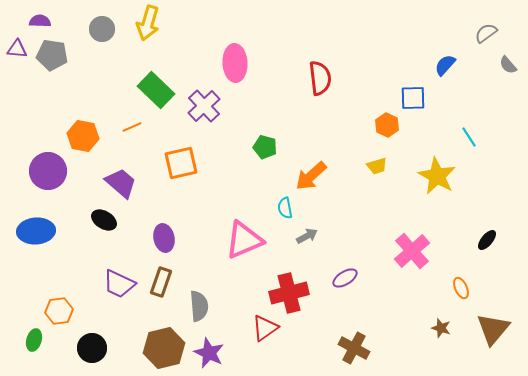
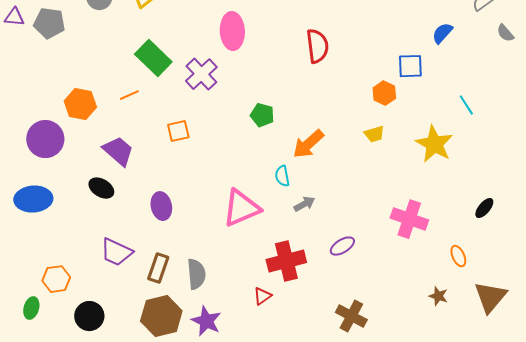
orange square: (181, 163) -> (178, 131), size x0.7
pink cross: (412, 251) -> (409, 219), turned -30
brown rectangle: (161, 282) -> (158, 268), moved
red triangle: (265, 328) -> (262, 296), size x0.7

